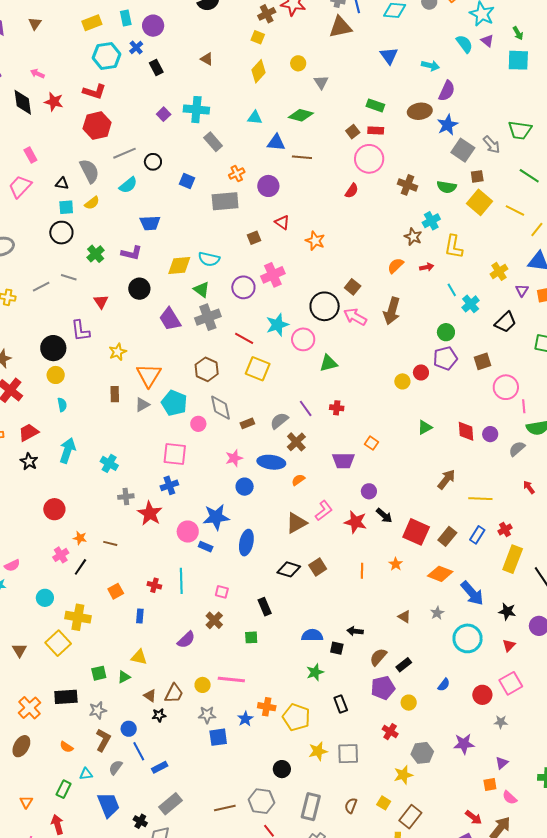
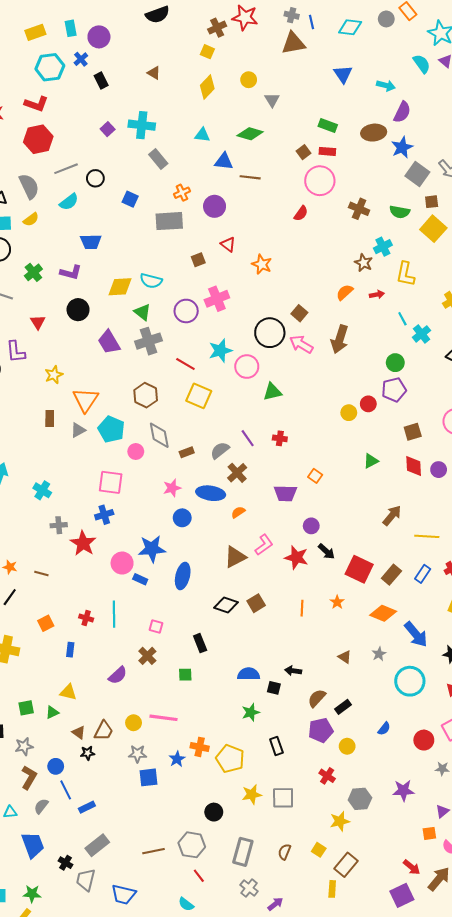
brown square: (483, 361) -> (413, 432), moved

